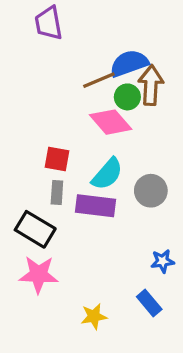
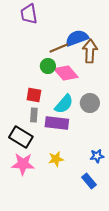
green circle: (127, 97) -> (48, 66), moved
gray circle: (151, 191) -> (90, 103), moved
yellow star: (94, 316) -> (56, 159), moved

